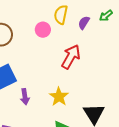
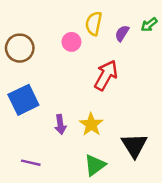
purple arrow: (25, 97) -> (60, 124), moved

